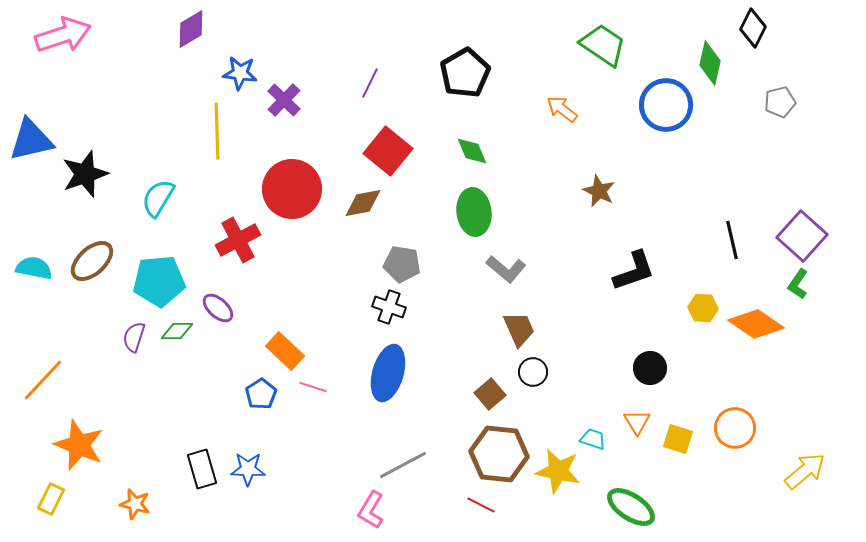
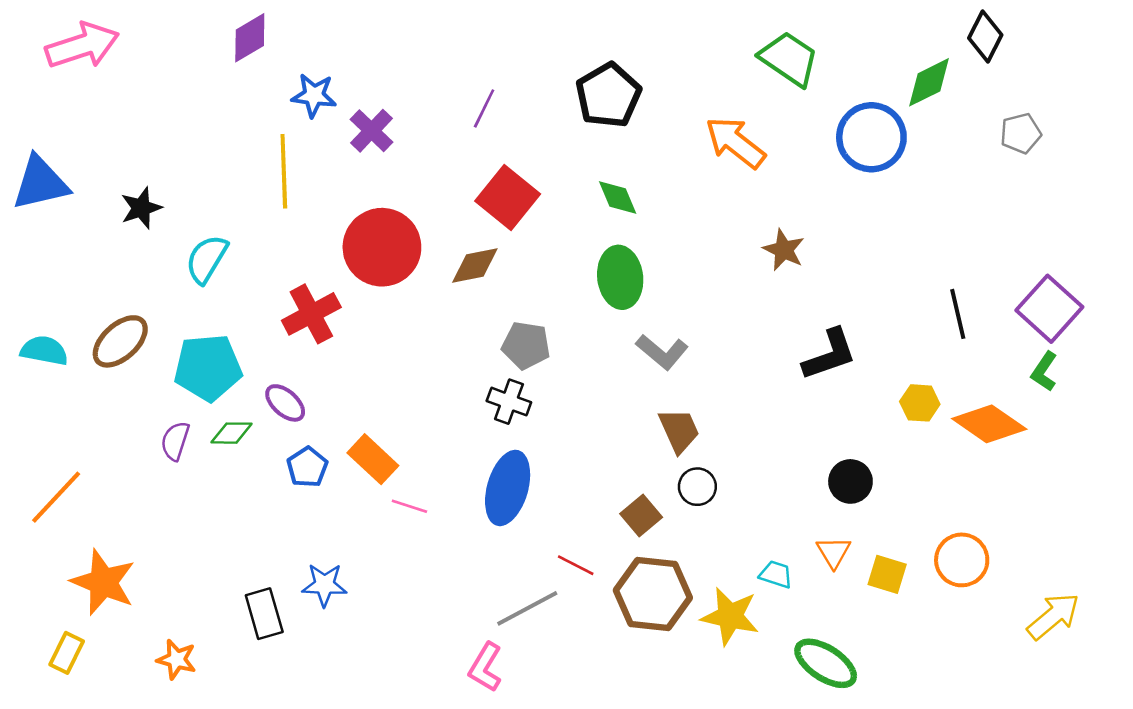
green diamond: (710, 63) -> (929, 82), turned 51
orange arrow: (562, 109) -> (735, 142), size x1.5
black star: (85, 174) -> (141, 208), moved, size x0.7
blue pentagon: (261, 394) -> (307, 467), moved
blue star: (248, 469) -> (324, 585), moved
red line: (481, 505) -> (576, 565), moved

